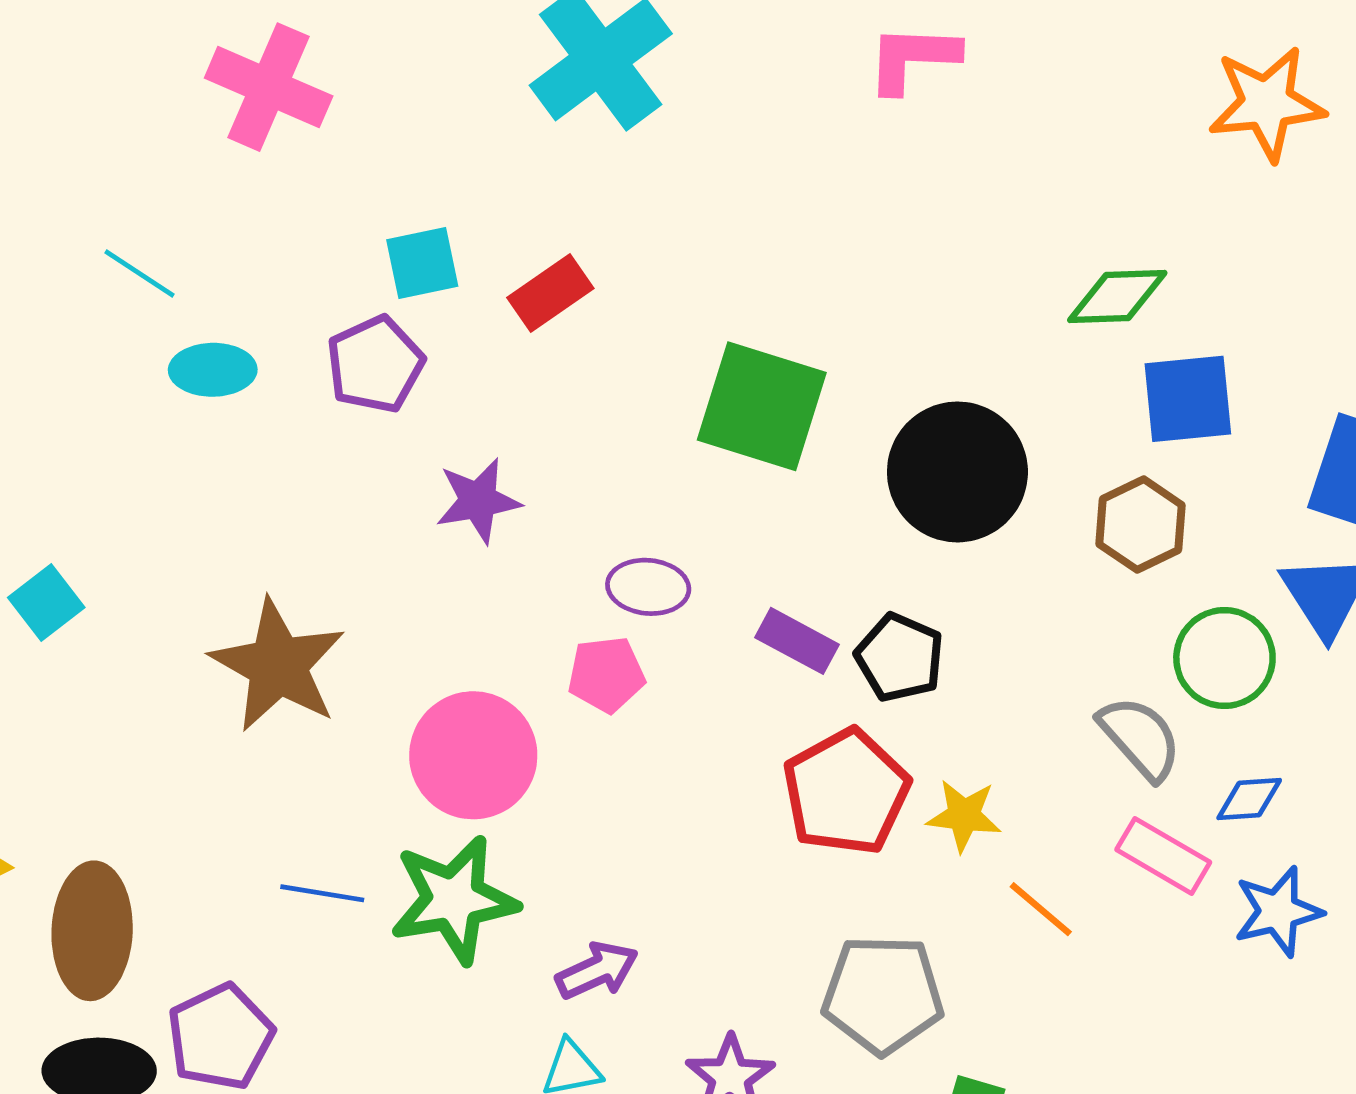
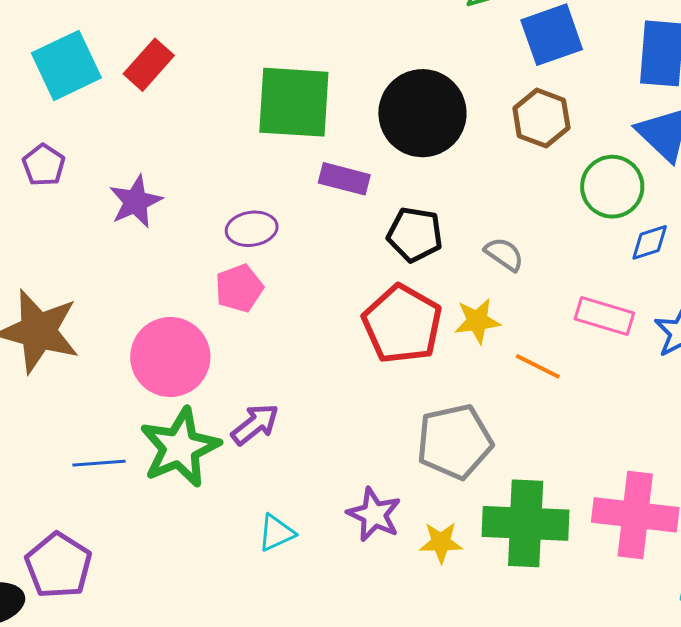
cyan square: (422, 263) -> (66, 65), size x1.4
purple pentagon: (375, 364) -> (44, 165), moved, size x0.7
purple rectangle: (797, 641) -> (344, 179), moved
gray semicircle: (1140, 738) -> (504, 254), moved, size x0.7
blue diamond: (1249, 799) -> (650, 242), moved
purple arrow: (597, 971) -> (255, 424), moved

